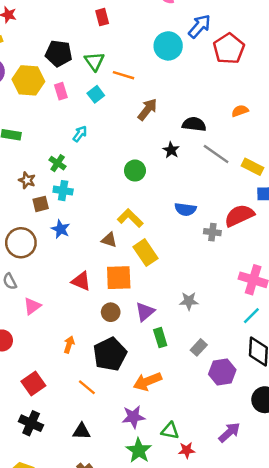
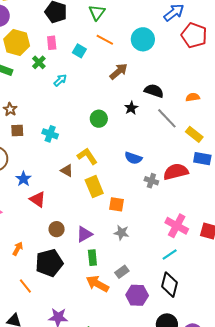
cyan circle: (168, 46) -> (143, 39), moved
red pentagon: (229, 49) -> (194, 35), turned -30
green triangle: (94, 61) -> (97, 13), moved
yellow hexagon: (28, 80) -> (17, 42), moved
cyan square: (96, 94) -> (79, 51), turned -32
orange semicircle: (240, 111) -> (193, 97), moved
green cross: (58, 163) -> (39, 62), moved
cyan cross: (63, 191) -> (50, 134), moved
blue star: (61, 229) -> (23, 179), moved
orange square: (119, 278) -> (117, 204), moved, size x0.7
orange arrow: (147, 381) -> (97, 284), moved, turned 40

